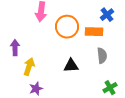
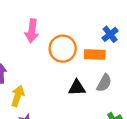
gray semicircle: (102, 56) -> (104, 83), turned 35
black triangle: (71, 66) -> (77, 88), moved

